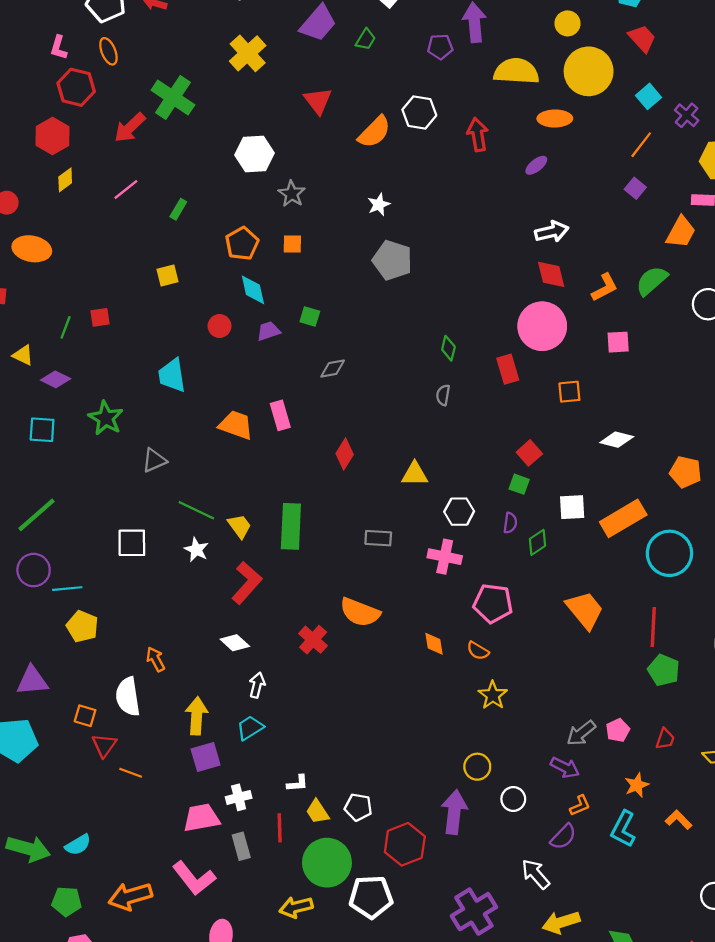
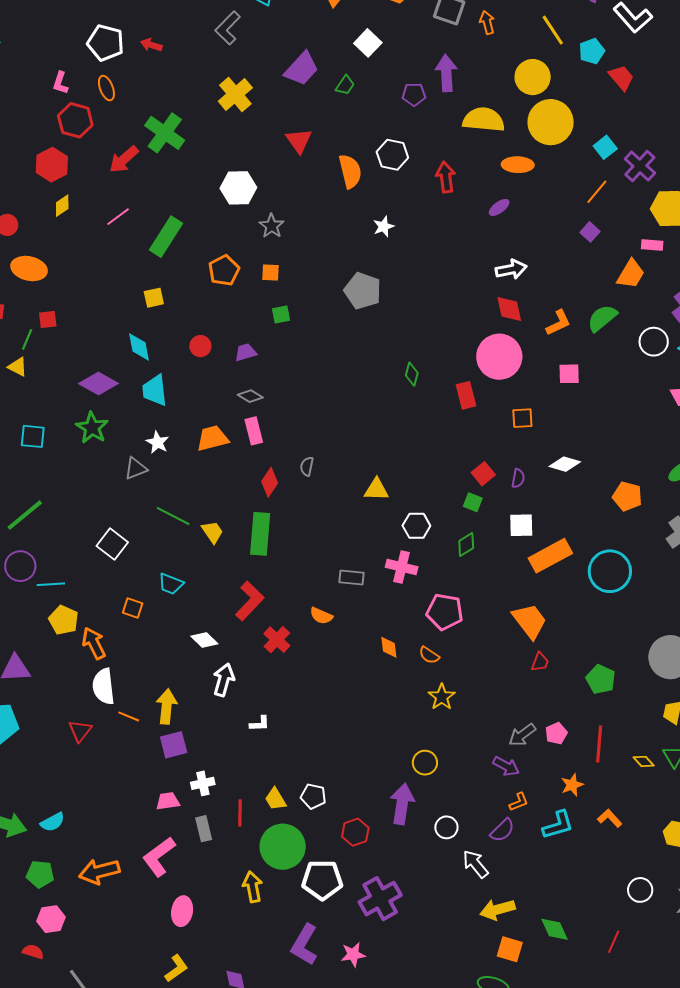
yellow circle: (568, 23) -> (533, 77), size x1.5
red trapezoid: (642, 38) -> (621, 78), moved
purple cross: (687, 115) -> (640, 166), size x1.4
orange semicircle: (374, 132) -> (350, 171), turned -60
white star: (379, 204) -> (384, 226), moved
green rectangle: (178, 209) -> (166, 237), size x2.0
cyan diamond: (253, 290) -> (139, 347), moved
red square: (100, 317) -> (48, 320), moved
green square: (310, 317) -> (281, 314), moved, turned -30
green line: (66, 327) -> (27, 339), moved
gray diamond: (333, 369) -> (250, 396), moved, turned 40
purple diamond: (56, 379) -> (98, 384), moved, size x1.4
gray semicircle: (443, 395) -> (307, 466), moved
orange trapezoid: (236, 425) -> (212, 438), turned -36
red diamond: (345, 454) -> (270, 482), moved
orange rectangle: (623, 518) -> (550, 556), moved
purple semicircle: (510, 523) -> (518, 478), moved
gray rectangle: (378, 538) -> (352, 578), moved
green diamond: (537, 542) -> (466, 544), moved
white square: (132, 543) -> (112, 544), turned 36
white star: (196, 550) -> (157, 442), moved
red L-shape: (247, 583) -> (250, 601), moved
orange semicircle: (360, 612) -> (321, 616), size x0.6
red line: (653, 627) -> (599, 744), moved
orange arrow: (155, 659) -> (94, 643), moved, size x1.4
white arrow: (257, 685) -> (224, 680), size x1.4
orange square: (85, 716) -> (133, 608), moved
cyan trapezoid: (250, 728) -> (171, 584), moved, turned -128
red trapezoid: (665, 739) -> (540, 662), moved
orange line: (131, 773) -> (129, 716), moved
white L-shape: (297, 783) -> (260, 724), moved
white circle: (513, 799) -> (446, 827), moved
pink trapezoid: (201, 818) -> (168, 801), size x0.7
cyan L-shape: (623, 829) -> (558, 825), turned -136
red hexagon: (405, 844) -> (355, 832), size x0.7
pink L-shape: (194, 878) -> (159, 857), turned 90
yellow arrow: (296, 907) -> (253, 887), turned 92
purple cross: (474, 912) -> (380, 899), moved

